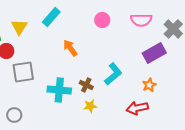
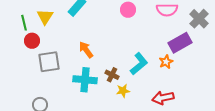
orange arrow: (70, 48) -> (86, 50), moved
orange star: (149, 85) -> (166, 62), moved
yellow star: (90, 106) -> (123, 91), moved

